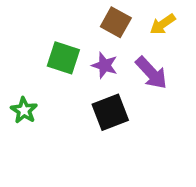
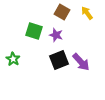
yellow arrow: (163, 24) -> (87, 13), turned 88
purple arrow: (151, 73) -> (81, 62), moved

